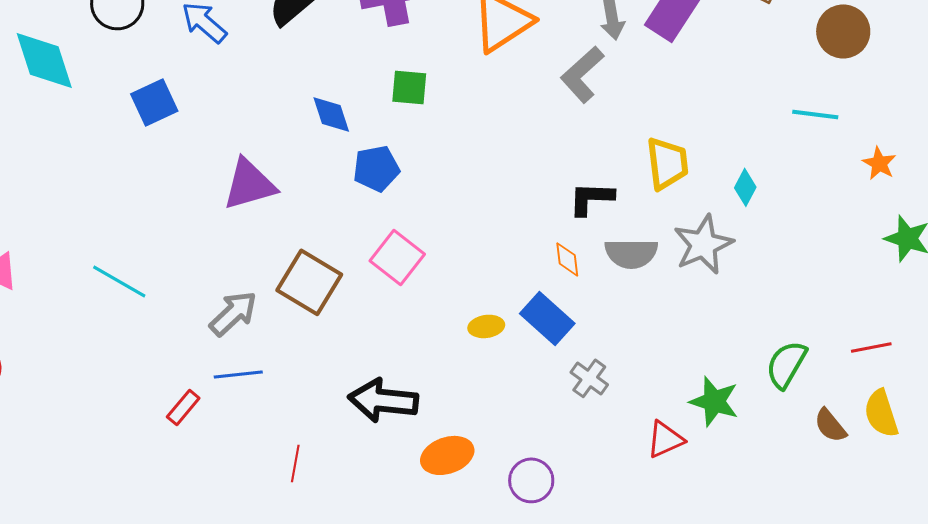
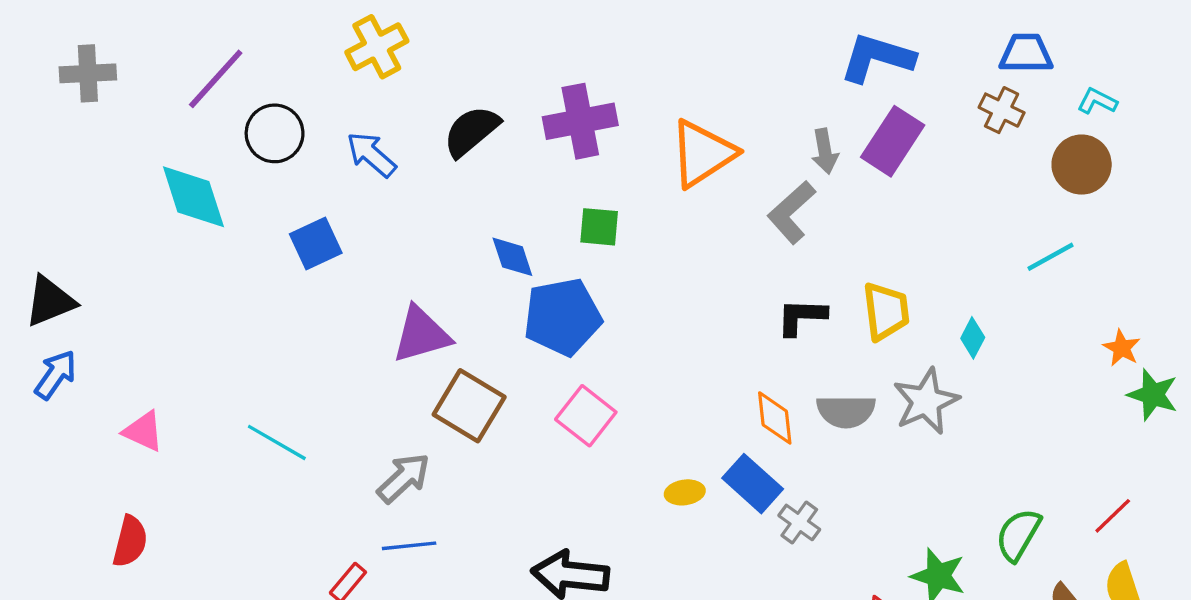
cyan line: (815, 114) -> (1050, 257), turned -36
orange star: (879, 163) -> (1122, 348), moved
blue pentagon: (376, 168) -> (562, 317), size x1.5
black L-shape: (591, 198) -> (801, 317), moved
orange diamond: (567, 259) -> (775, 418), size x1.4
brown square: (309, 282) -> (469, 406), moved
red line: (871, 347) -> (1113, 516), turned -33
gray cross: (589, 378) -> (799, 522), moved

